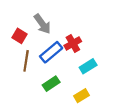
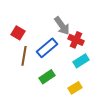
gray arrow: (42, 24) -> (62, 26), moved
red cross: (73, 43) -> (76, 40), moved, turned -35

